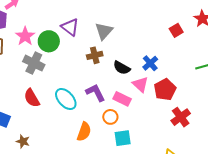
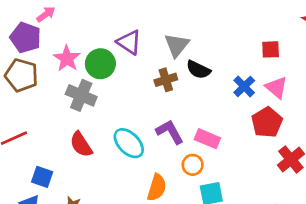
red square: (176, 30) -> (271, 49), moved, turned 32
black semicircle: (122, 68) -> (198, 70), moved
pink triangle: (140, 84) -> (276, 88), moved

